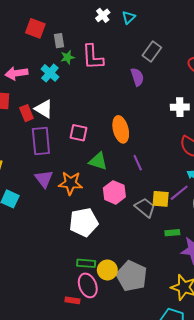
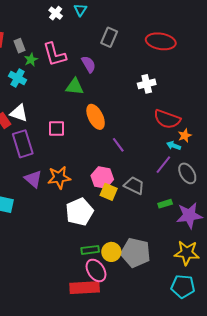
purple semicircle: (137, 77) -> (89, 64), moved
green triangle: (98, 161) -> (75, 87), moved
yellow square: (161, 199) -> (109, 192), moved, turned 30
red rectangle: (72, 300) -> (85, 288), size x2.0

